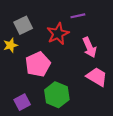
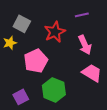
purple line: (78, 16) -> (82, 15), moved
gray square: (23, 25) -> (22, 24), turned -36

